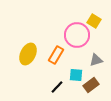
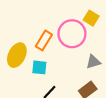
orange rectangle: (56, 55) -> (44, 40), moved
cyan square: (76, 75) -> (39, 67), moved

